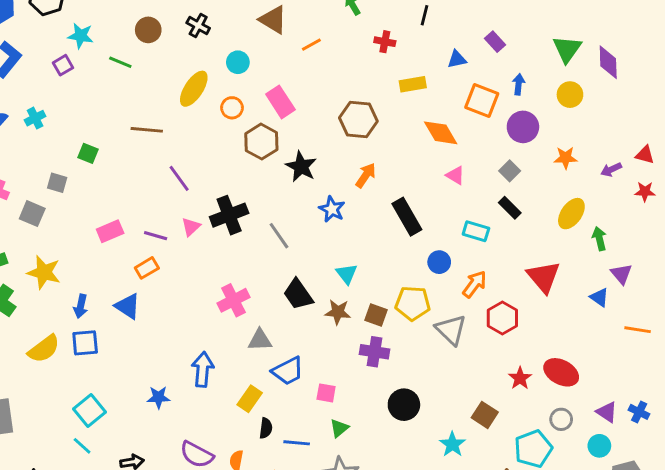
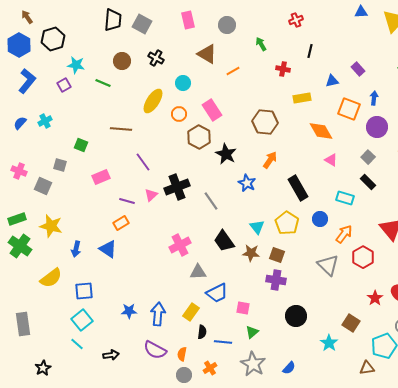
pink rectangle: (110, 231) -> (101, 177), moved
yellow pentagon: (413, 303) -> (287, 223), moved, turned 30
blue square: (85, 343) -> (84, 291), moved
blue arrow: (203, 369) -> (158, 314), moved

